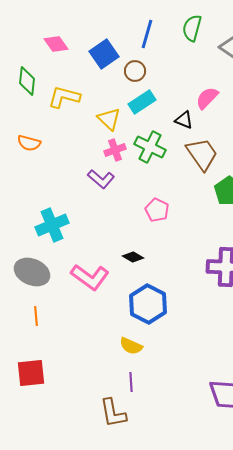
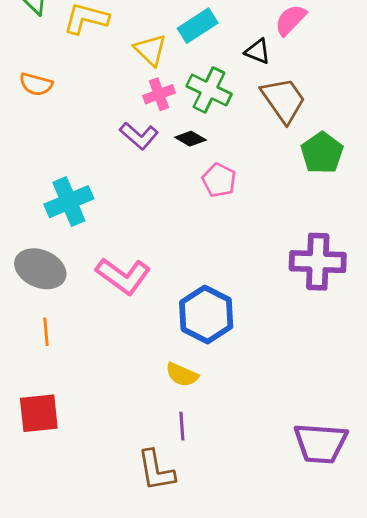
black diamond: (133, 257) -> (190, 139), moved

